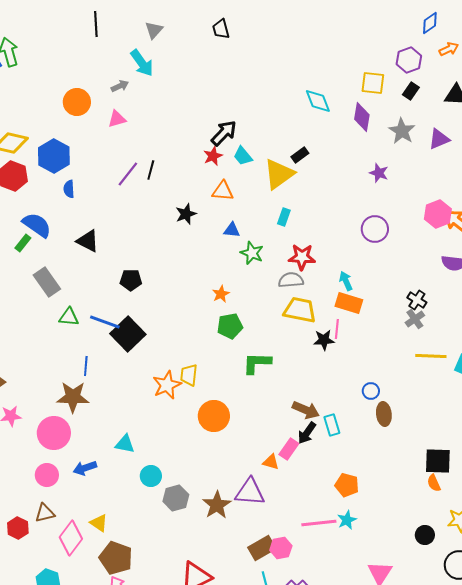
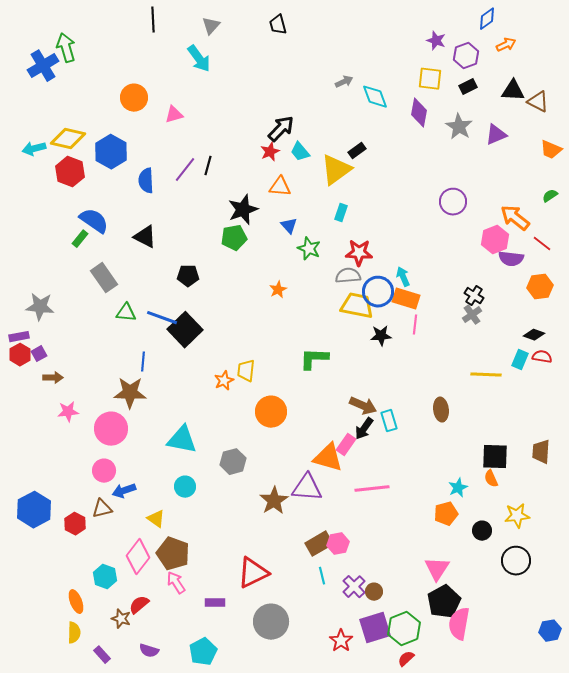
gray arrow: (120, 86) -> (344, 82), moved
black rectangle: (411, 91) -> (468, 87), turned 30
purple star: (379, 173) -> (436, 41), moved
blue semicircle: (69, 189) -> (146, 181), moved, size x1.4
black star: (186, 214) -> (243, 210), size x1.4
pink hexagon: (438, 214) -> (495, 240), moved
purple circle: (375, 229) -> (453, 202), moved
blue triangle: (232, 230) -> (289, 226), turned 42
green pentagon: (230, 326) -> (234, 238), moved
pink line: (337, 329) -> (415, 325), moved
yellow line: (431, 356) -> (486, 375), moved
orange star: (167, 385) -> (224, 381), size x0.7
blue circle: (371, 391) -> (378, 292), moved, size x1.8
cyan triangle: (125, 444) -> (182, 440), size x1.5
orange triangle: (271, 462) -> (328, 458), size x1.8
blue arrow: (85, 468) -> (124, 491), moved
cyan circle: (151, 476) -> (185, 487), moved
orange pentagon: (347, 485) -> (446, 514), moved, turned -30
gray hexagon: (176, 498) -> (233, 462), moved
cyan star: (347, 520) -> (458, 488), moved
pink line: (319, 523) -> (372, 489), moved
pink diamond: (71, 538) -> (138, 557), moved

